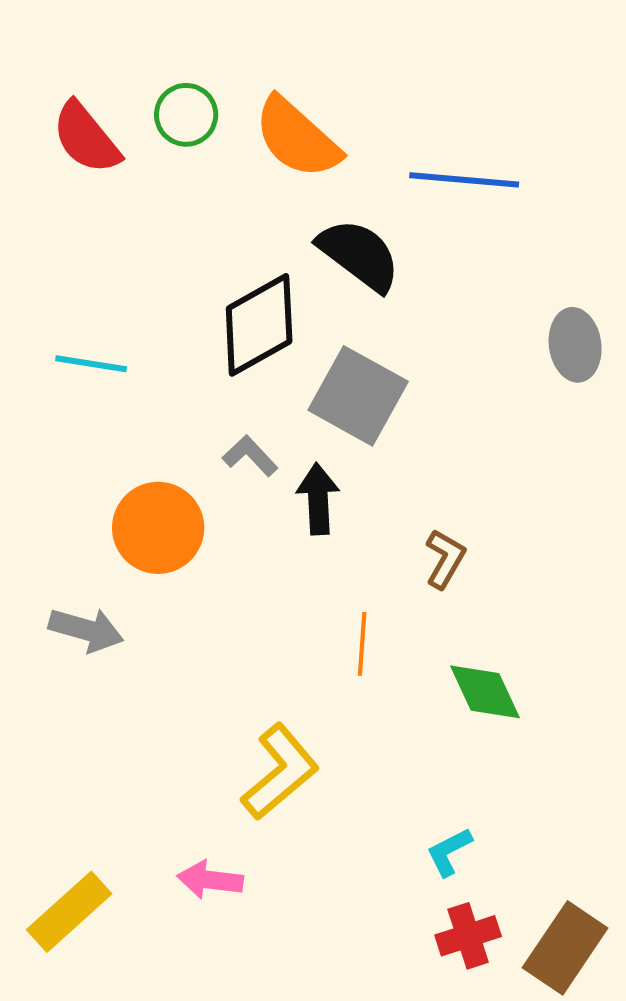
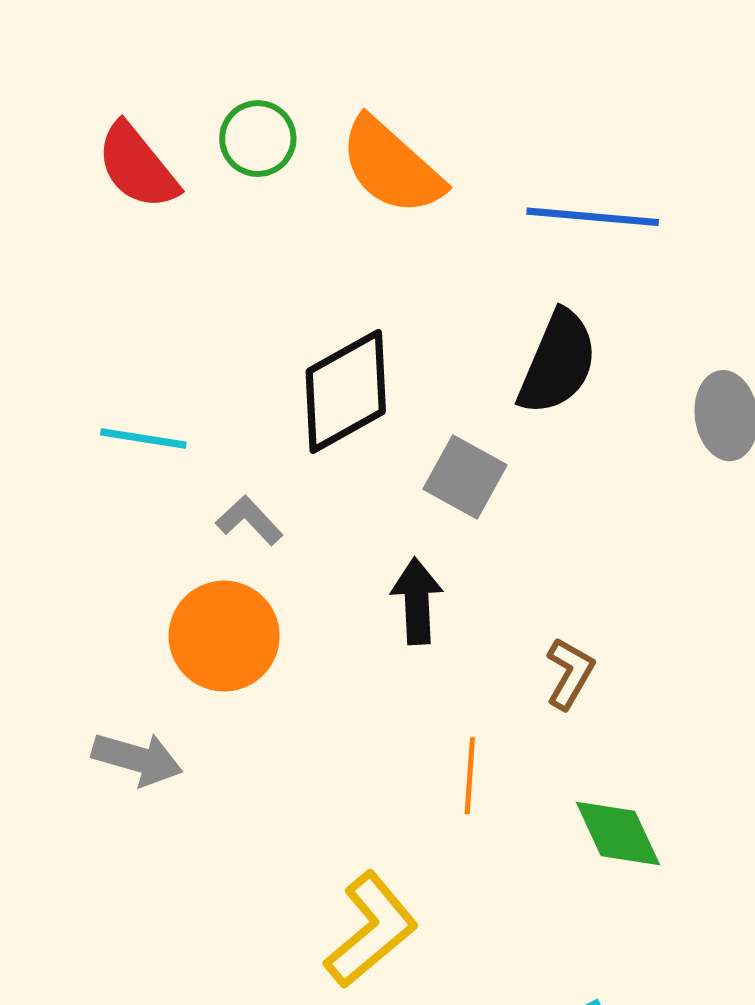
black semicircle: (359, 255) -> (558, 363), moved, turned 76
gray square: (358, 396) -> (465, 477), size x0.7
gray L-shape: (250, 456) -> (249, 520), moved

